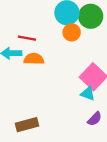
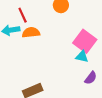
red line: (27, 38) -> (23, 15), turned 63

